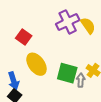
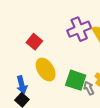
gray arrow: (81, 80) -> (89, 88), turned -32

